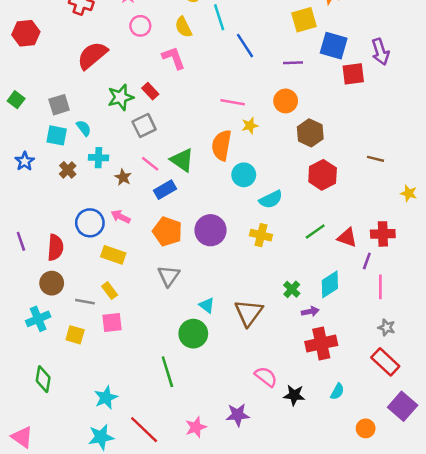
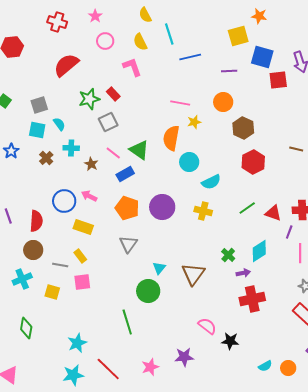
blue line: (245, 46) -> (190, 57), turned -70
cyan triangle: (207, 305) -> (159, 268), turned 32
cyan semicircle: (337, 391) -> (265, 366), moved, turned 32

